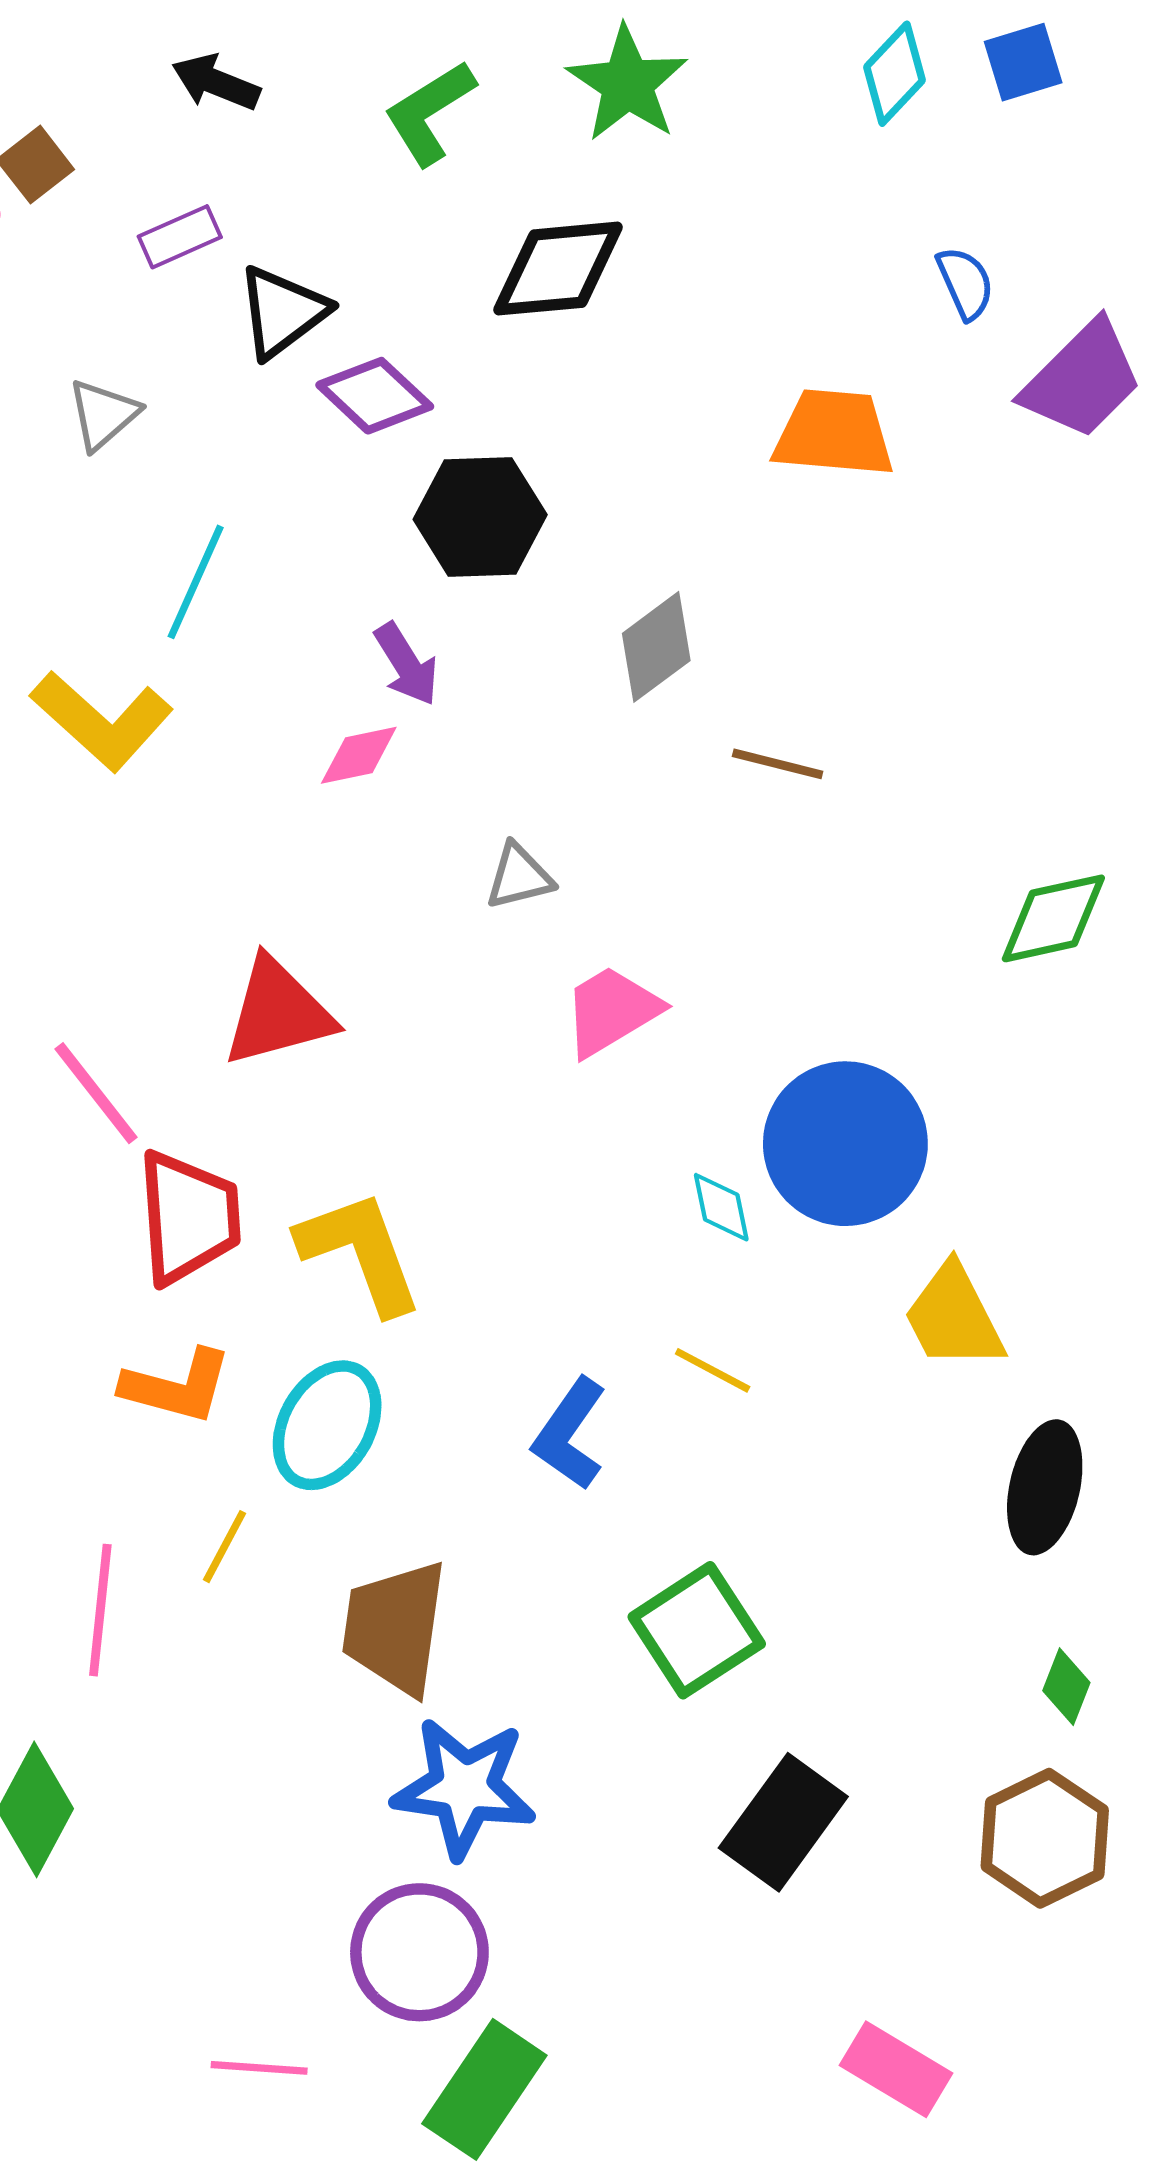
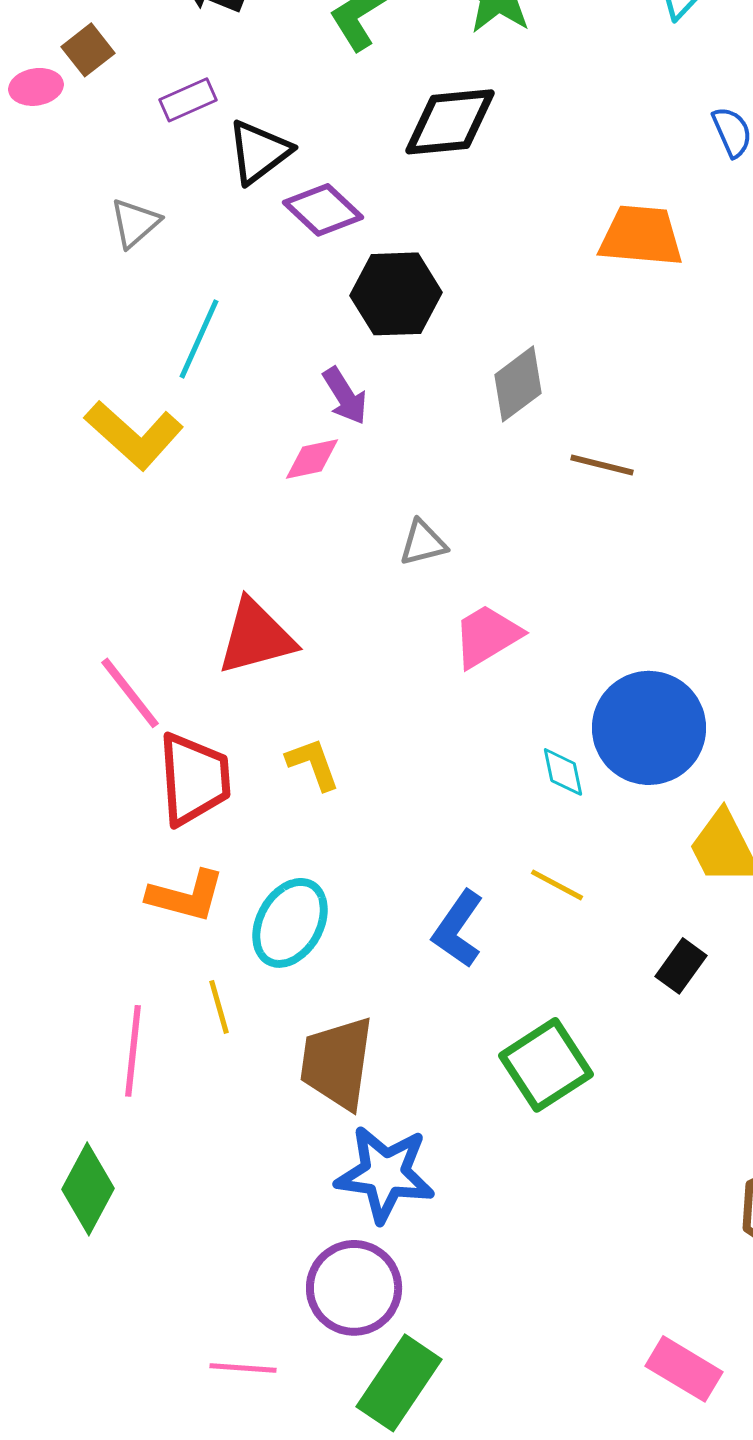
yellow L-shape: (360, 1252) -> (313, 764), moved, size x0.6
yellow line: (225, 1547) -> (219, 1007), turned -44
black rectangle: (783, 1822) -> (681, 966), moved, size x0.6

